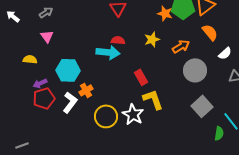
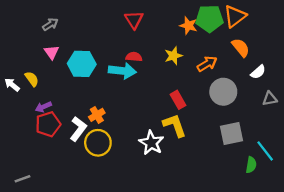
white arrow: (13, 16) -> (12, 85), moved
yellow semicircle: (30, 59) -> (32, 79), turned 48
cyan hexagon: (68, 70) -> (82, 64), moved
red rectangle: (141, 77) -> (178, 100), moved
gray square: (202, 106) -> (231, 133), turned 30
yellow circle: (106, 116) -> (98, 143), moved

